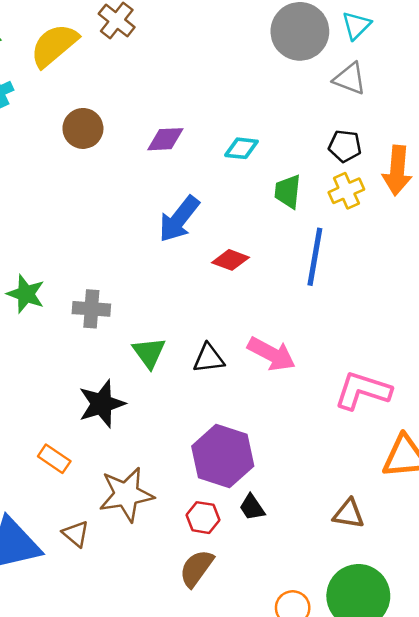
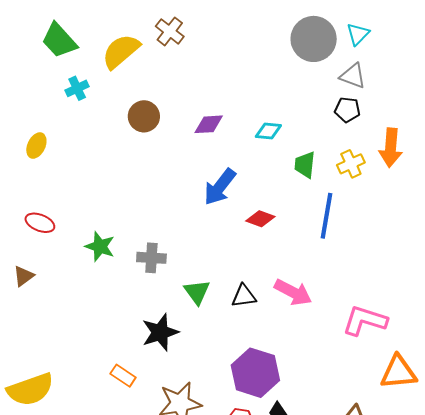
black pentagon: (345, 146) -> (347, 110), moved

